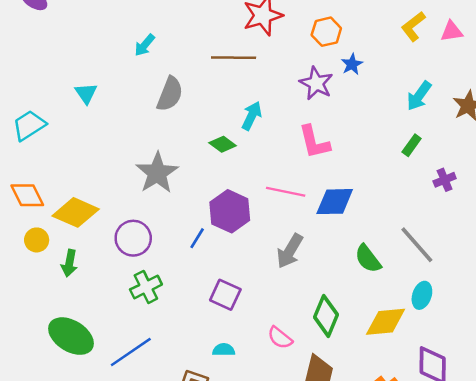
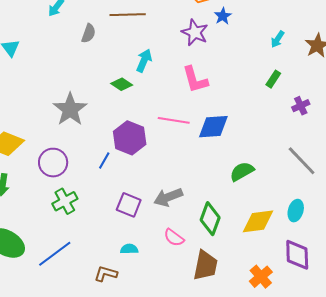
gray semicircle: (170, 94) -> (89, 33), moved, size x0.7
cyan arrow: (419, 96) -> (278, 39), size x0.7
gray line: (417, 245) -> (302, 161), moved
gray arrow: (290, 251) -> (168, 197), moved, turned 40
green semicircle: (368, 259) -> (242, 171), turned 100
cyan ellipse: (422, 295) -> (296, 211), moved

